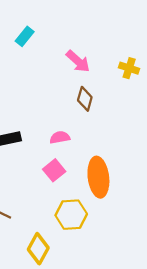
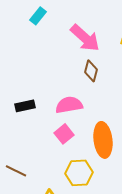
pink arrow: (78, 61) -> (85, 38), size x1.4
pink semicircle: (60, 137) -> (69, 105), size x1.5

